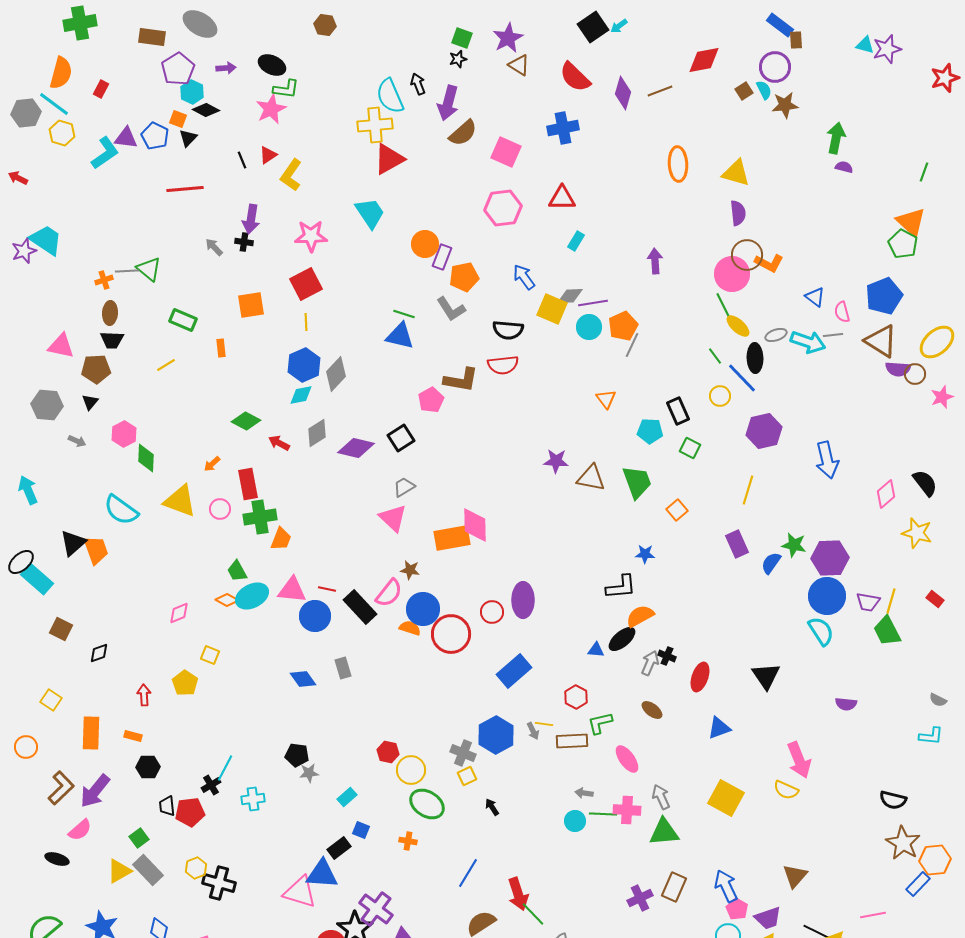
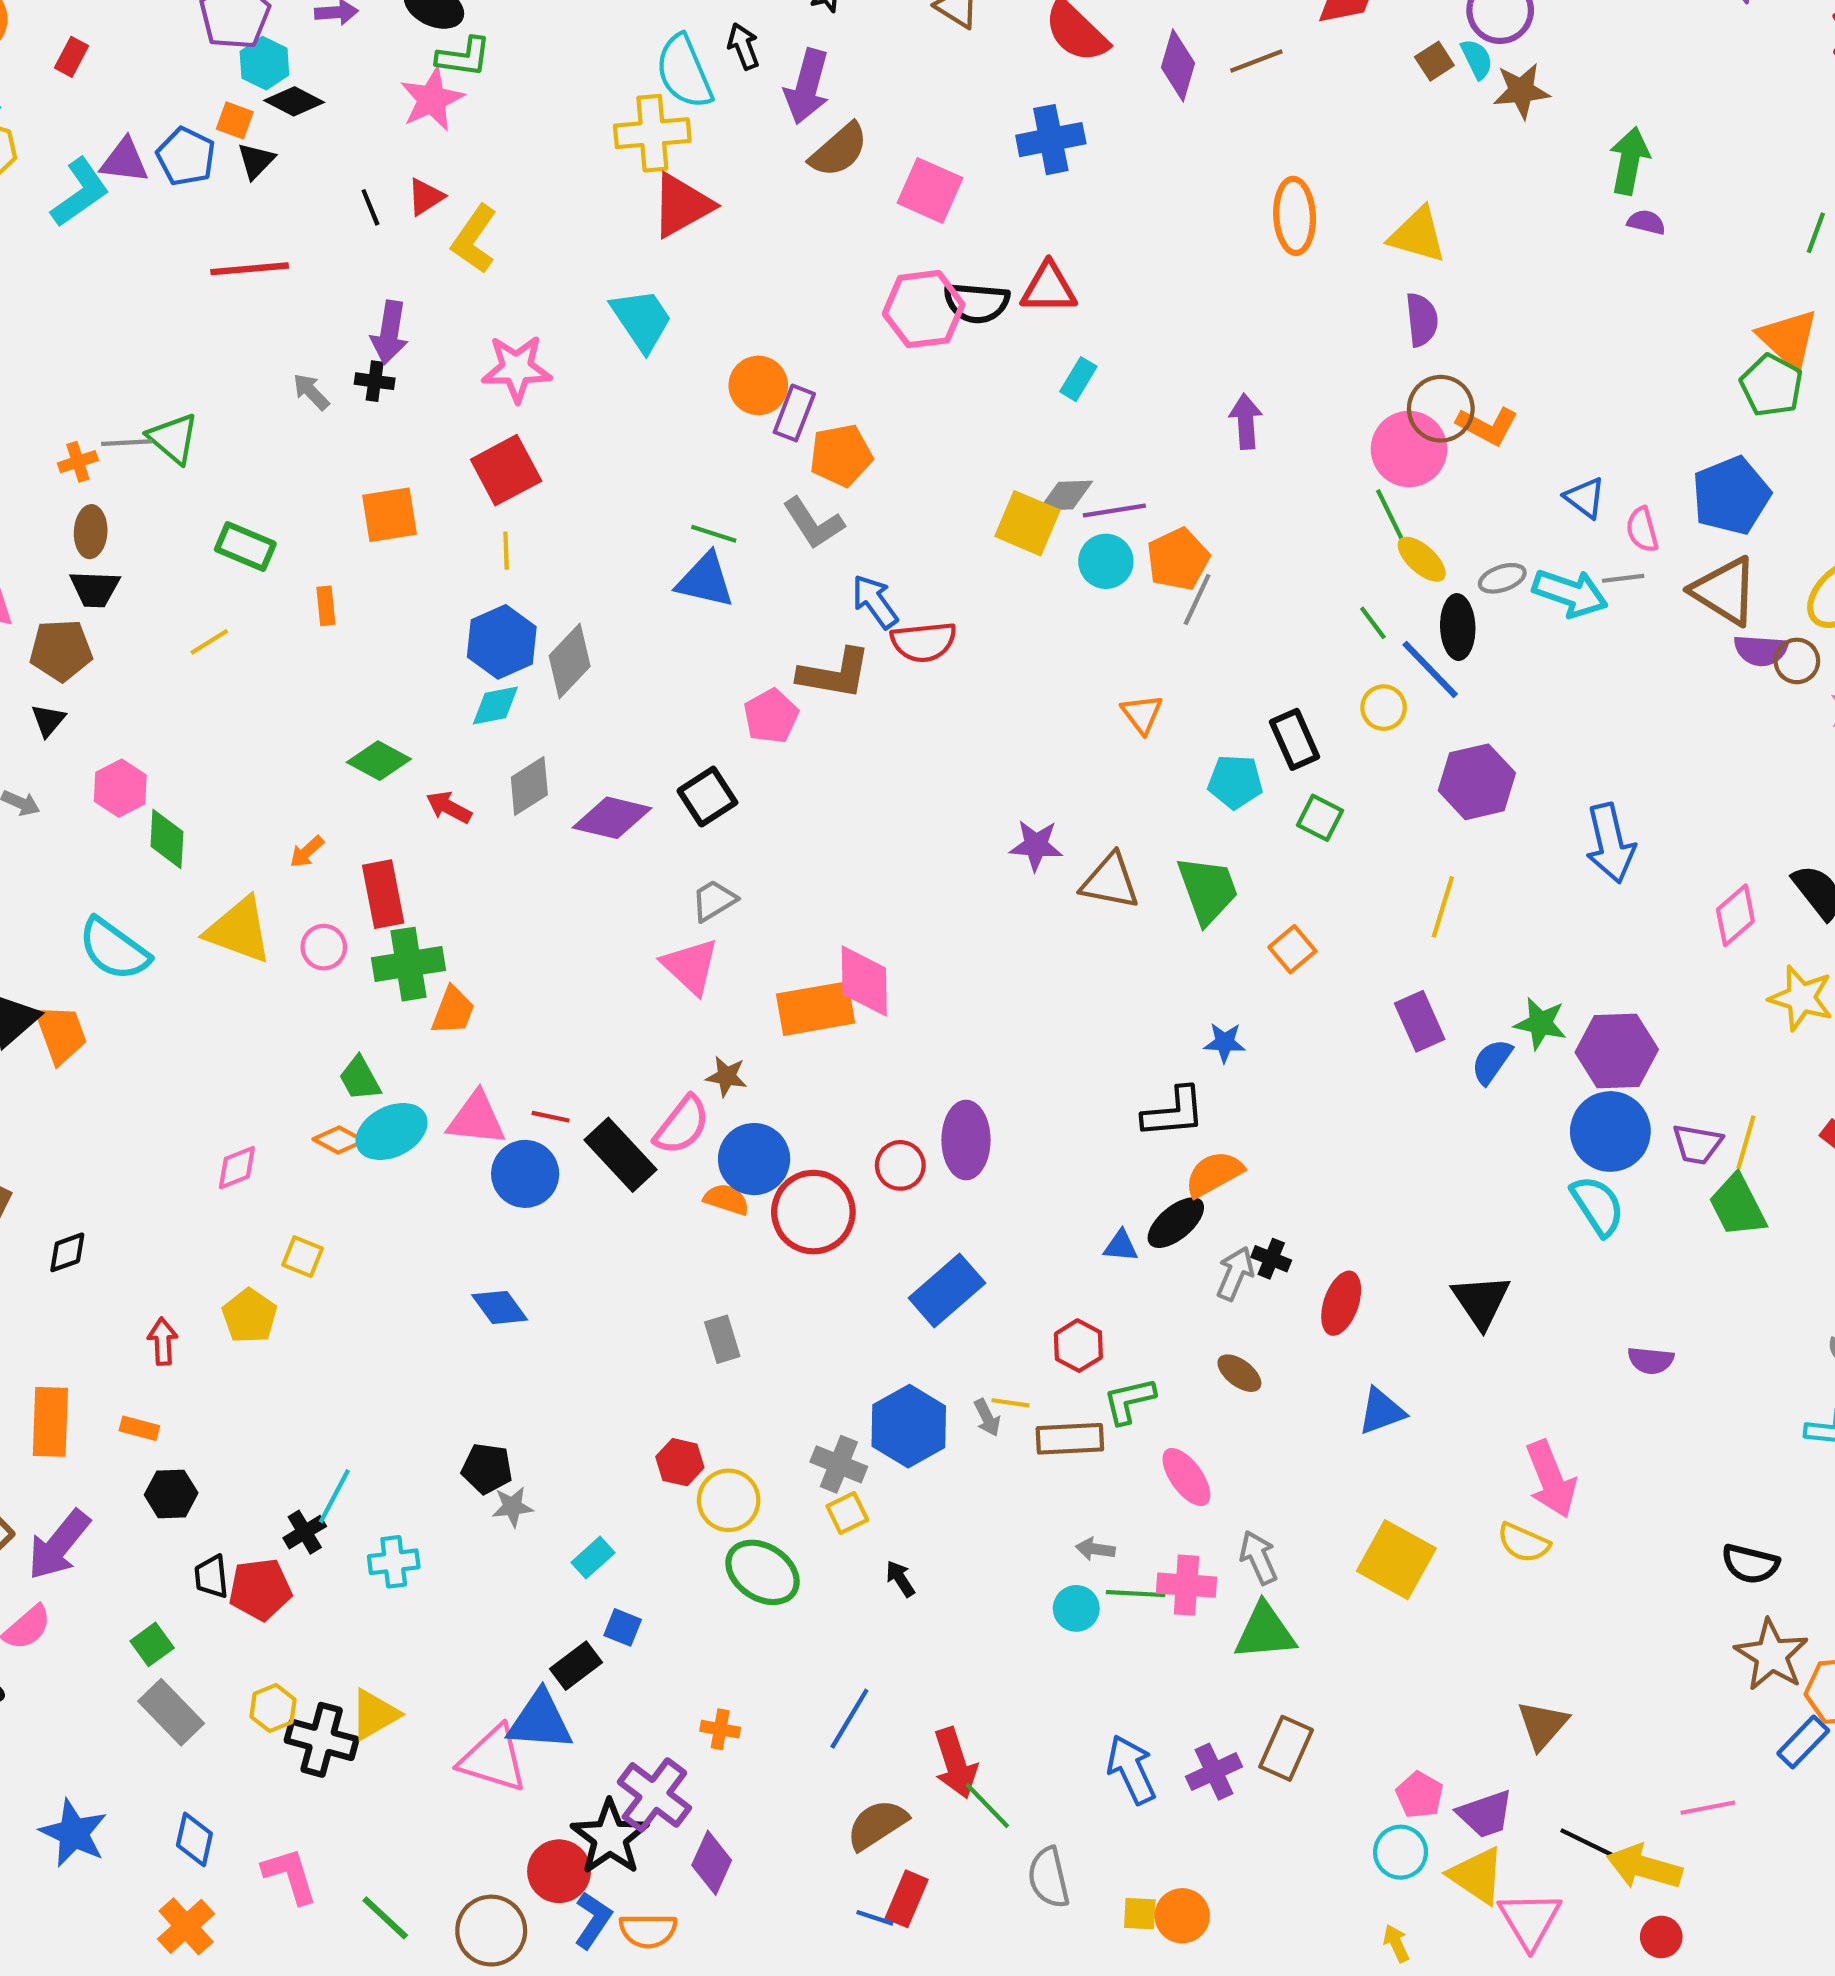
blue arrow: (524, 277) -> (875, 602), moved
black semicircle: (508, 330) -> (977, 303), moved
gray rectangle: (343, 668) -> (722, 1339), moved
orange cross: (408, 841) -> (720, 1729), moved
yellow triangle: (119, 871) -> (375, 1714), moved
blue arrow: (726, 886) -> (1131, 1769), moved

